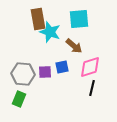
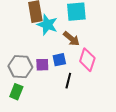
pink diamond: (90, 67) -> (87, 60), turned -55
black line: (92, 88) -> (68, 81), moved

